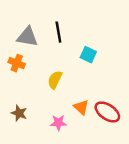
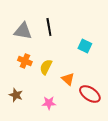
cyan square: (88, 55) -> (85, 46), moved
orange cross: (17, 63) -> (25, 61), moved
orange triangle: (81, 107) -> (68, 79), moved

